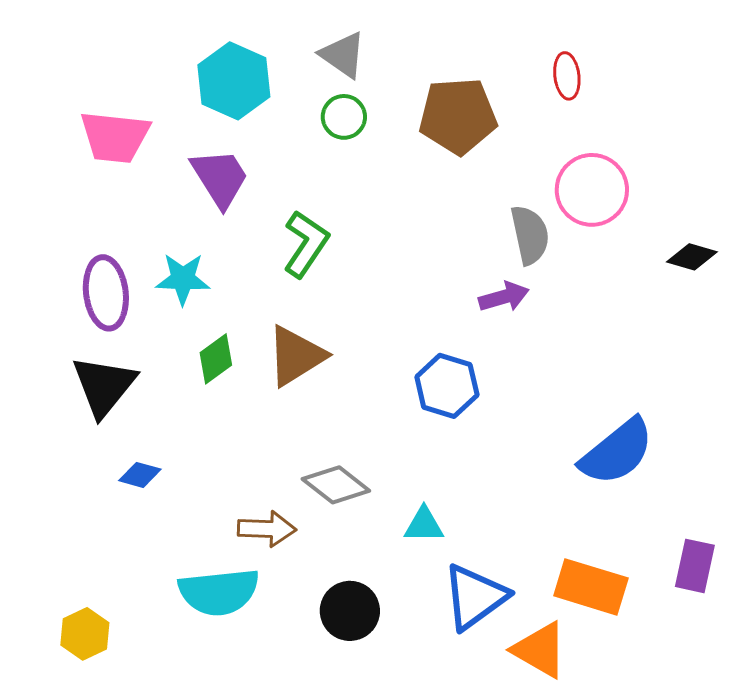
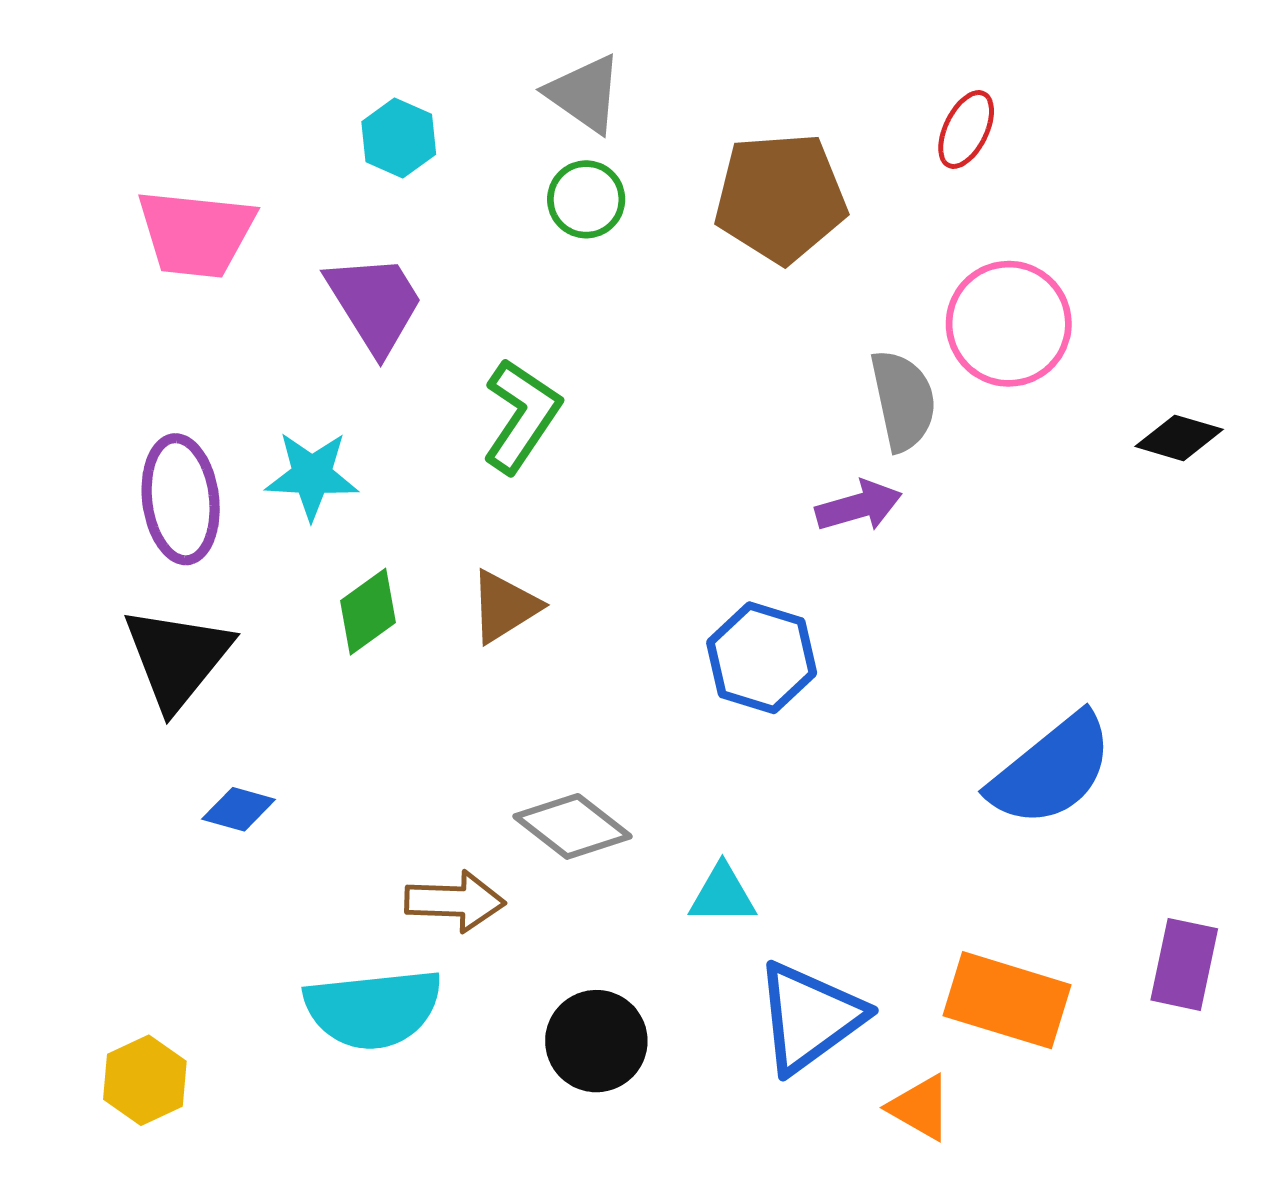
red ellipse: (567, 76) -> (966, 129), turned 33
cyan hexagon: (234, 81) -> (399, 138), size x0.6
brown triangle: (296, 356) -> (504, 607), size x0.7
orange triangle: (540, 650) -> (920, 1108), size x0.7

